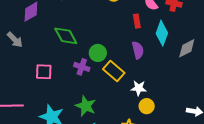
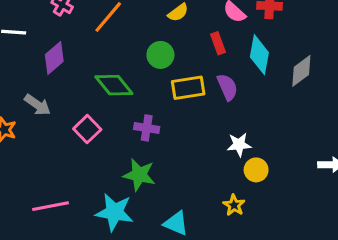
green circle: (98, 53) -> (160, 55), moved
yellow rectangle: (114, 71) -> (188, 88), moved, turned -40
pink square: (44, 72) -> (87, 129), moved, turned -36
green star: (86, 106) -> (139, 175), moved

